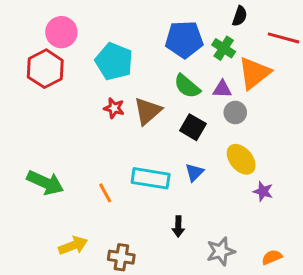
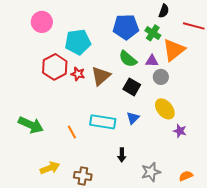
cyan pentagon: (114, 61) -> (78, 42), turned -30
red hexagon: (45, 69) -> (55, 67), moved

